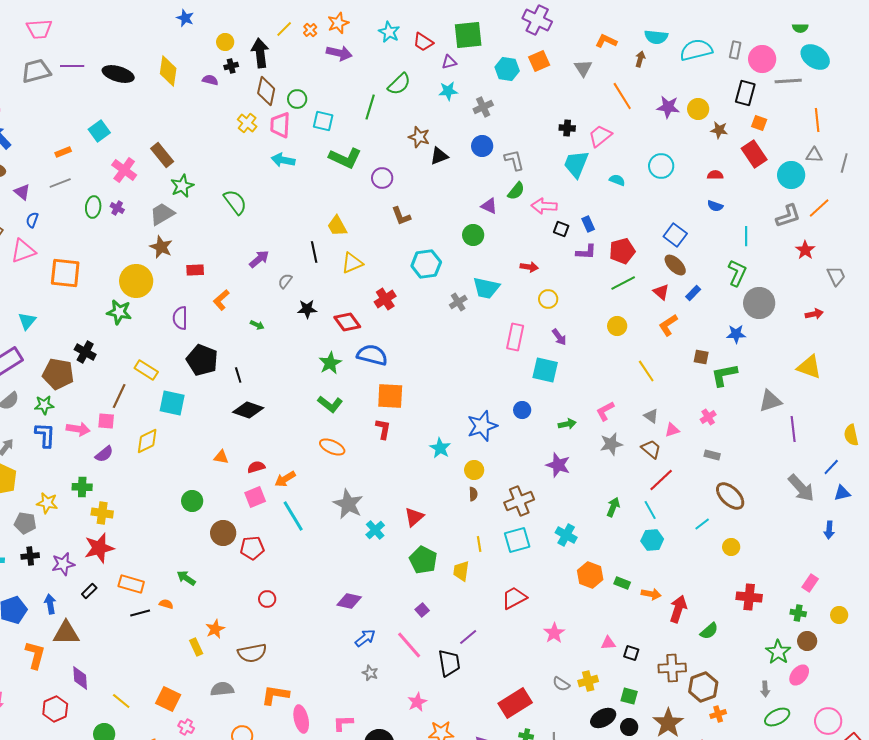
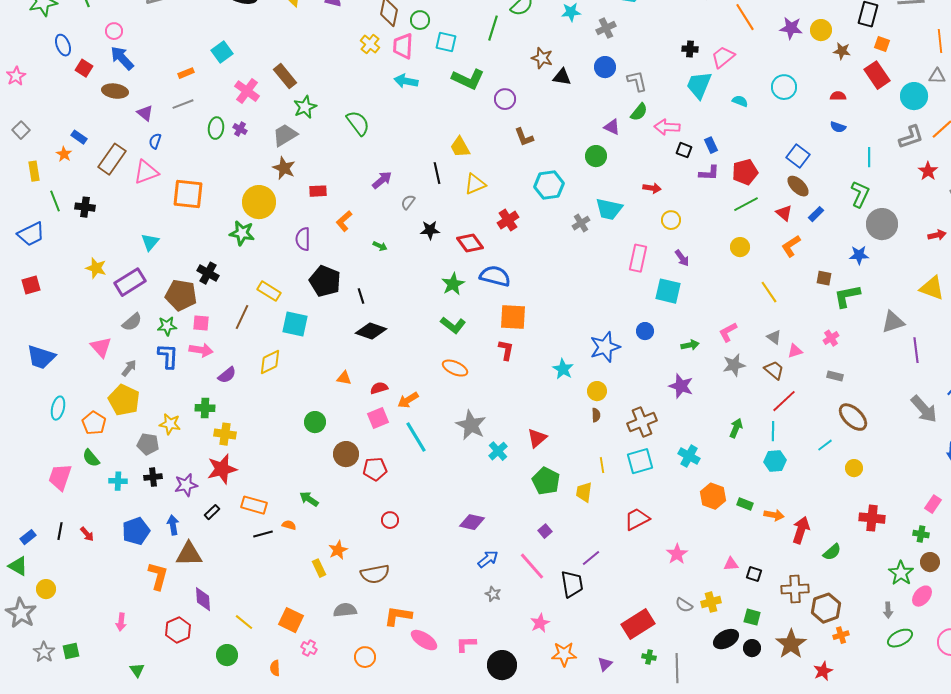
black triangle: (439, 156) -> (562, 77), turned 30
pink square: (106, 421) -> (201, 323), moved
cyan line: (650, 510) -> (773, 431), turned 30
pink ellipse: (301, 719) -> (424, 640), turned -44

